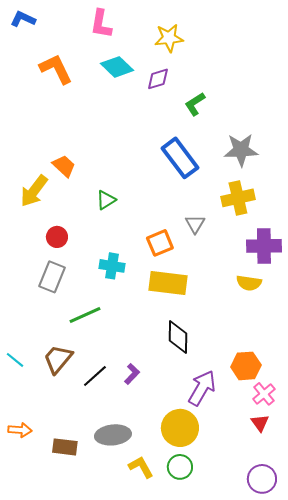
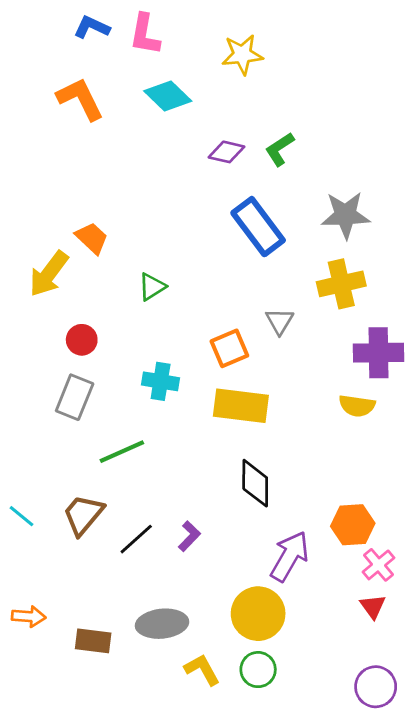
blue L-shape: (23, 19) -> (92, 27), moved
purple diamond: (158, 79) -> (227, 152), moved, turned 30

